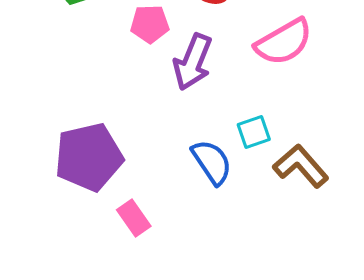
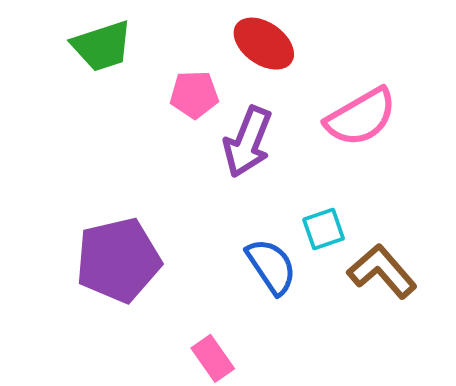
pink rectangle: (134, 218) -> (213, 358), moved

